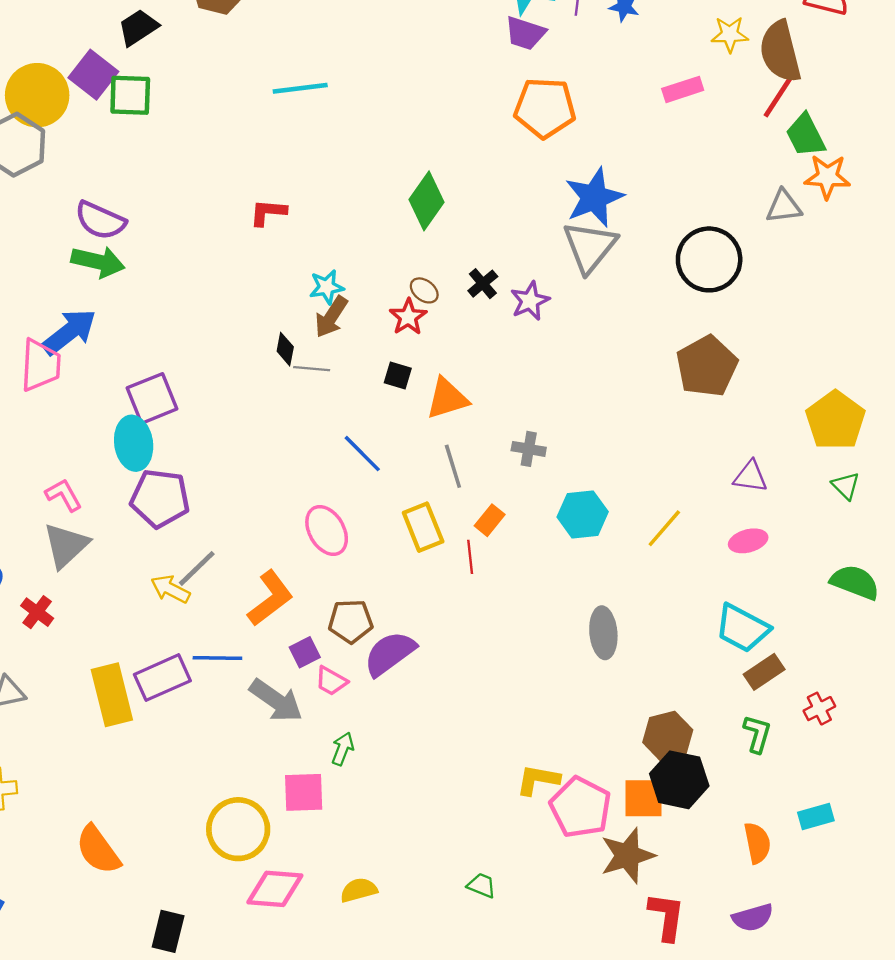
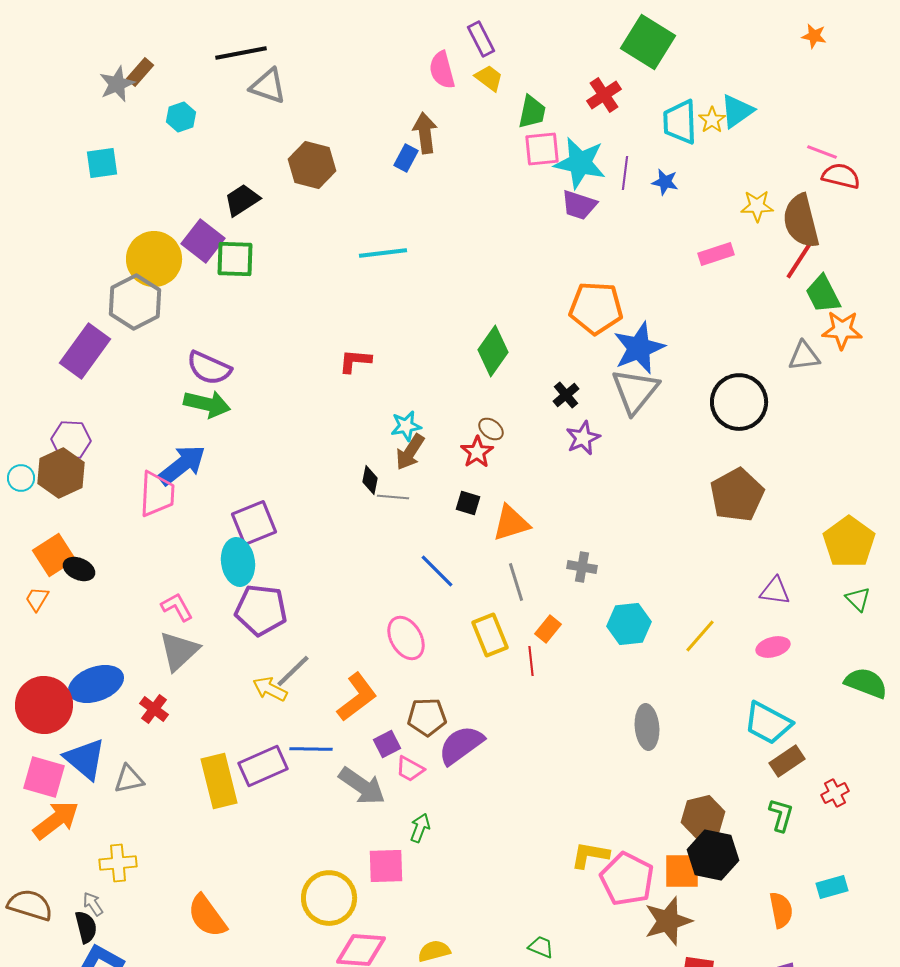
orange pentagon: (545, 108) -> (596, 308), moved
black cross: (483, 284) -> (566, 395), moved

